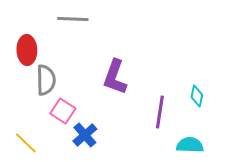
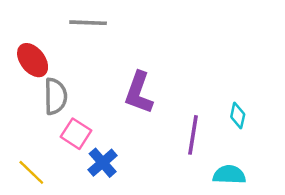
red ellipse: (27, 50) -> (33, 60), turned -36

